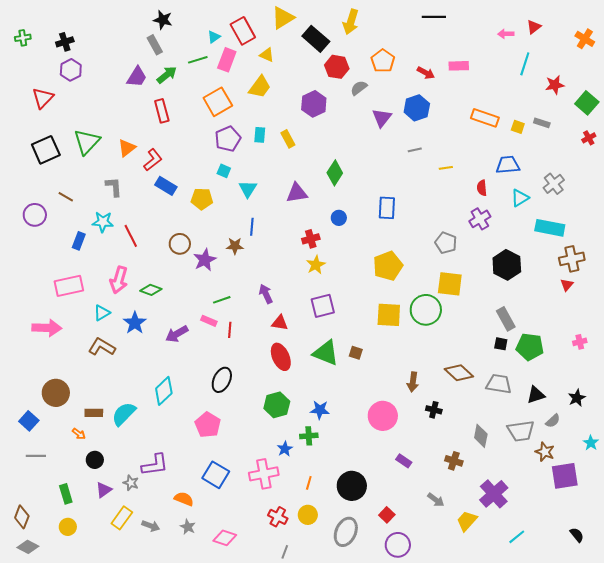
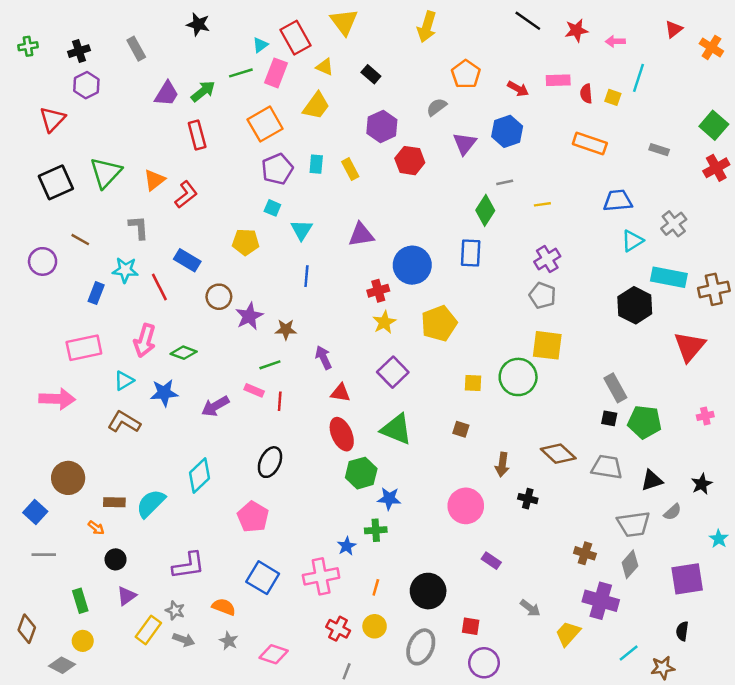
black line: (434, 17) -> (528, 21), turned 35
yellow triangle: (283, 18) -> (344, 22), turned -35
red triangle: (534, 27) -> (674, 29), moved
black rectangle: (316, 39) -> (371, 74), moved, size x0.6
gray rectangle: (155, 45) -> (136, 49), moved
red hexagon: (337, 67) -> (410, 161), moved
red star: (555, 85) -> (576, 30), moved
yellow square: (518, 127) -> (613, 97), moved
red cross: (589, 138) -> (716, 168), size x1.5
green diamond: (335, 173) -> (485, 210), moved
blue rectangle: (166, 186) -> (187, 260), moved
red semicircle: (482, 188) -> (586, 94), moved
blue circle: (339, 218) -> (412, 265), size x2.0
purple cross: (480, 219) -> (547, 259), moved
brown star: (235, 246) -> (286, 330), moved
brown cross: (572, 259) -> (714, 289), moved
black hexagon: (507, 265) -> (635, 305), moved
yellow pentagon: (388, 266) -> (439, 323), moved
red triangle: (567, 285) -> (690, 347), size x2.0
purple square: (323, 306) -> (393, 372), turned -30
yellow square: (389, 315) -> (473, 383), size x0.6
blue star: (135, 323) -> (164, 393), turned 30
brown square: (356, 353) -> (461, 429), moved
green hexagon: (277, 405) -> (361, 473), moved
gray diamond: (481, 436) -> (630, 564), moved, turned 30
brown star: (545, 452) -> (663, 668), moved, turned -30
brown cross: (454, 461) -> (585, 553), moved
gray star: (131, 483) -> (175, 610), moved
purple cross: (494, 494) -> (601, 601), turned -32
red square: (387, 515) -> (471, 626), turned -35
black semicircle: (577, 535) -> (682, 631), moved, turned -133
gray diamond: (28, 547) -> (62, 665), moved

